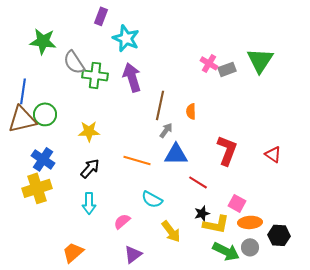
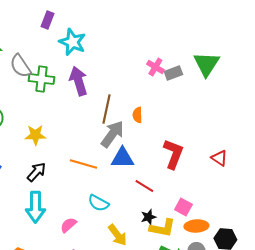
gray arrow: (166, 130) -> (112, 134), size x1.8
cyan arrow: (89, 203) -> (35, 207), size x1.4

